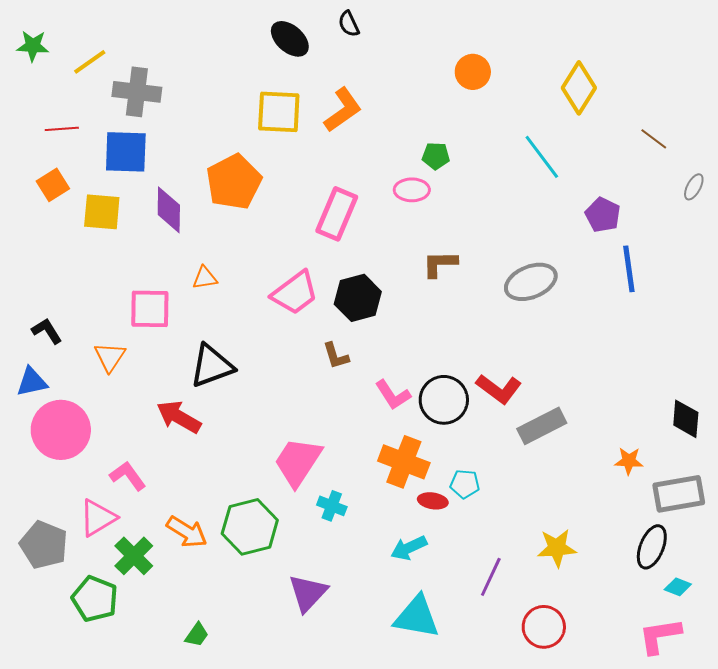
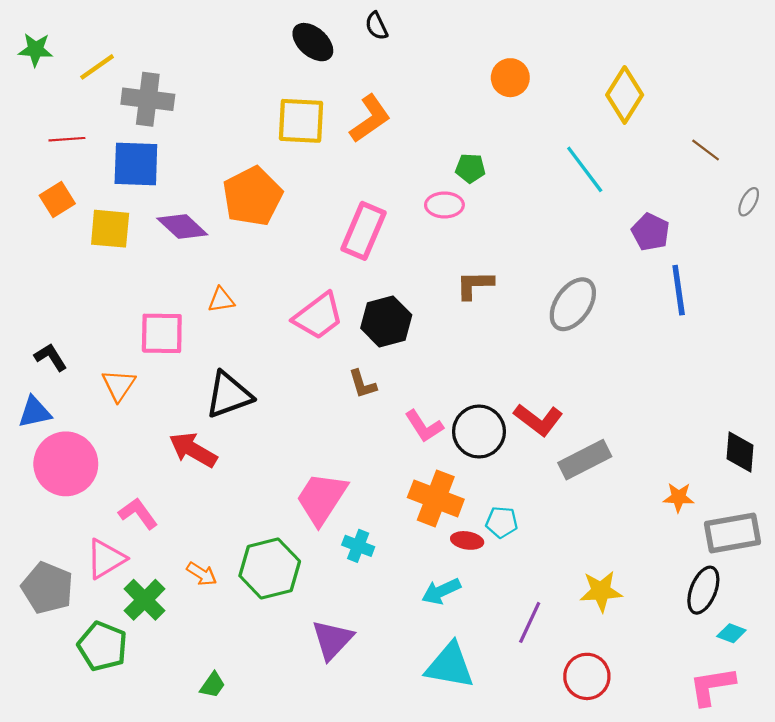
purple diamond: (169, 210) -> (182, 227), turned -48
gray ellipse: (531, 282) -> (573, 304), turned -33
orange arrow: (187, 532) -> (202, 574), size x0.7

